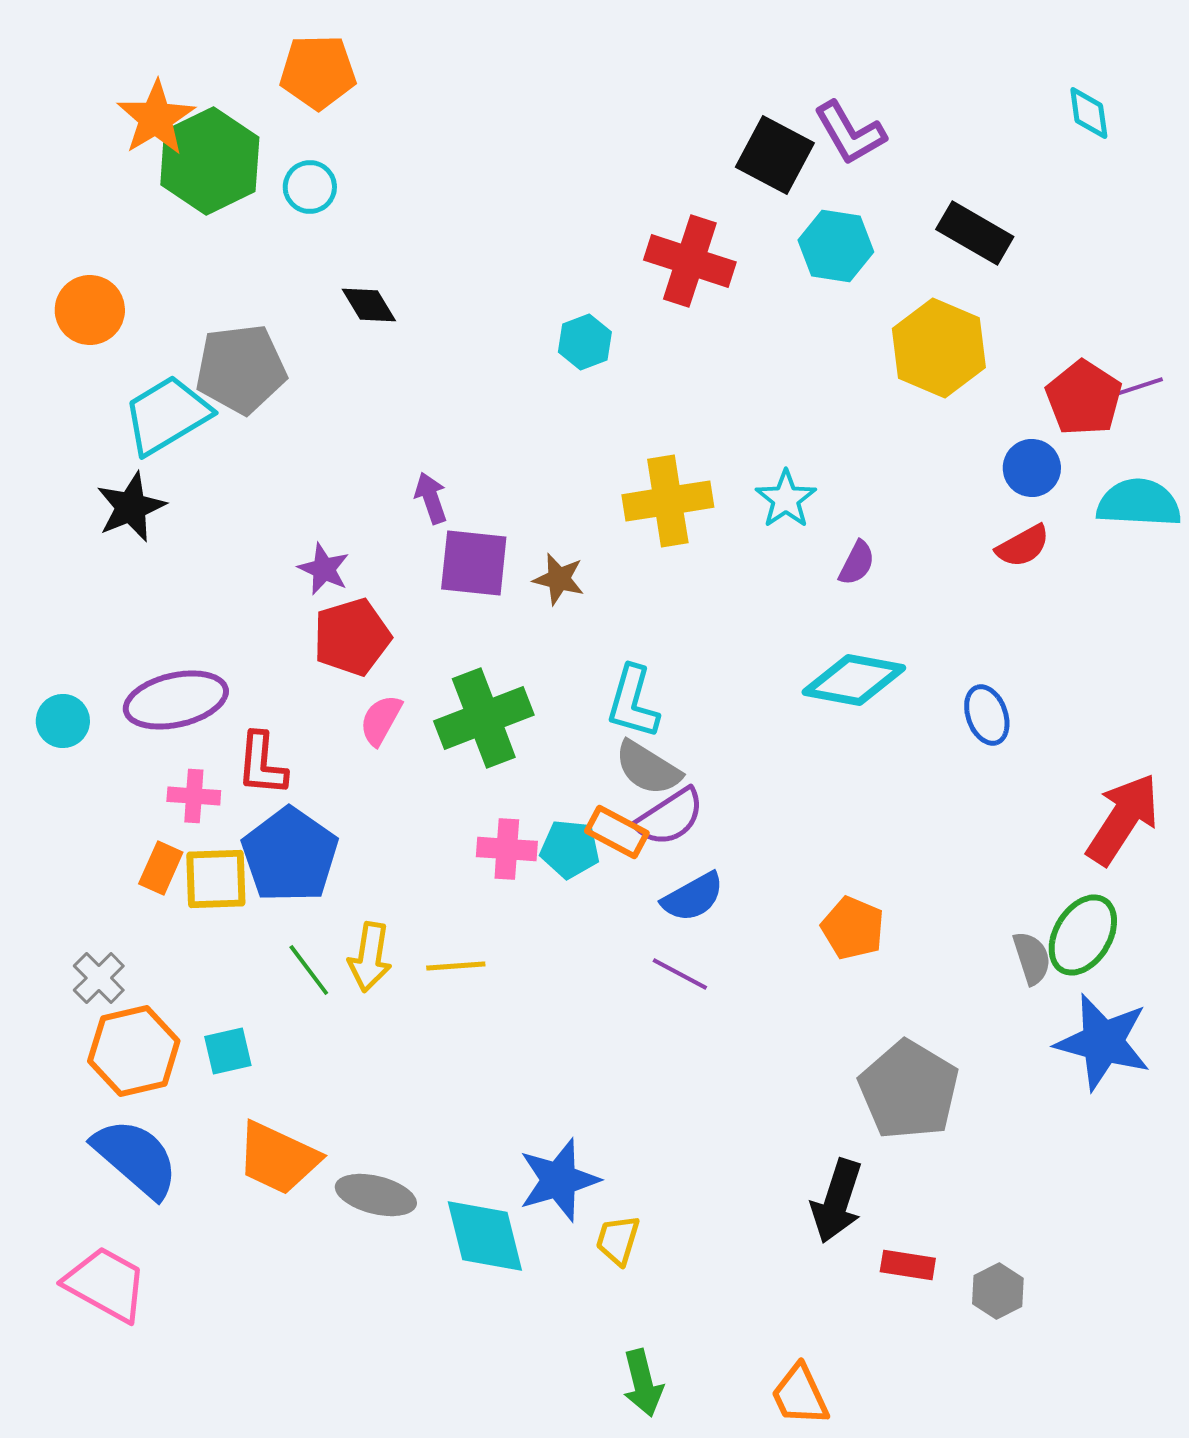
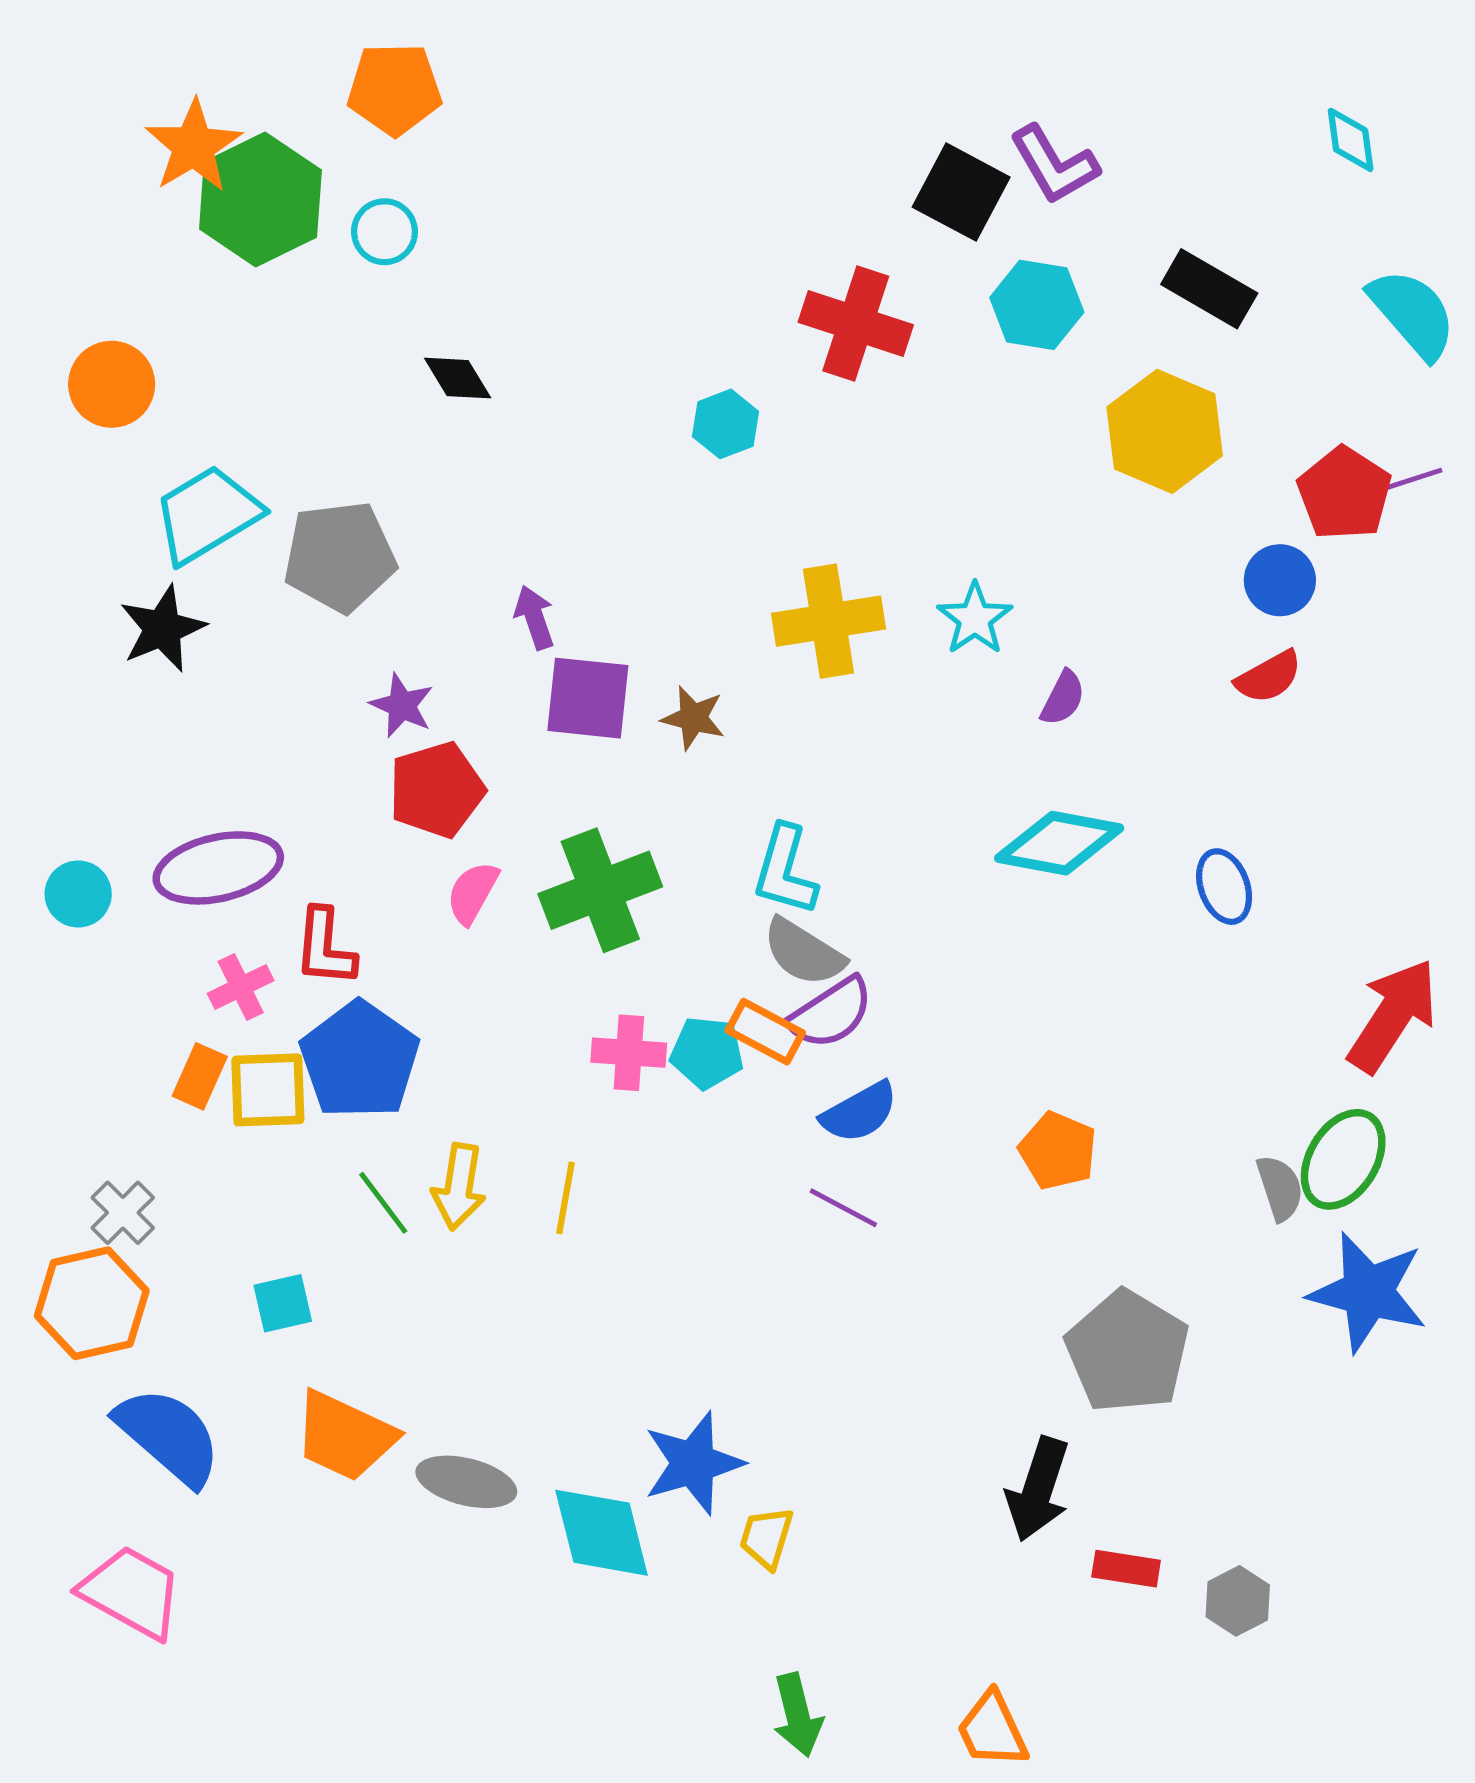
gray pentagon: (241, 369) -> (340, 557), moved
cyan semicircle: (1139, 503) -> (1413, 314), moved, turned 46
pink cross: (194, 796) -> (241, 987), turned -30
yellow line: (456, 966) -> (566, 1198), turned -76
orange hexagon: (134, 1051) -> (92, 1303), moved

